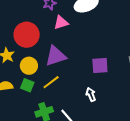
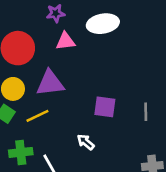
white arrow: (91, 95) -> (86, 142), turned -40

